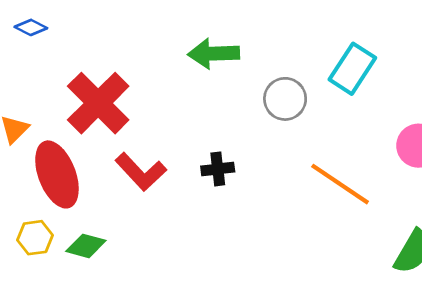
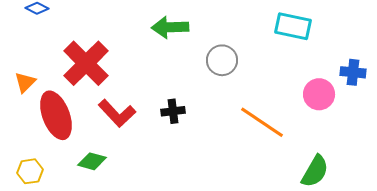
cyan rectangle: (352, 69) -> (293, 26), moved, turned 69
yellow hexagon: (35, 238) -> (30, 171), moved
green diamond: (86, 246) -> (92, 161), moved

